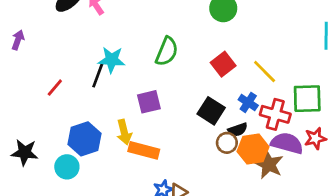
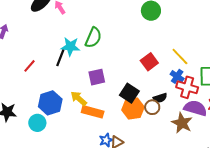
green semicircle: (167, 51) -> (93, 38), moved
red square: (223, 64) -> (149, 62), moved
blue cross: (248, 102) -> (177, 76), moved
black square: (211, 111) -> (129, 93), moved
yellow arrow: (124, 132) -> (79, 99), turned 144
orange hexagon: (253, 149) -> (133, 108), moved

